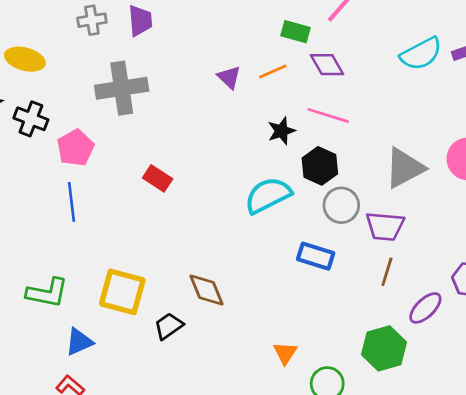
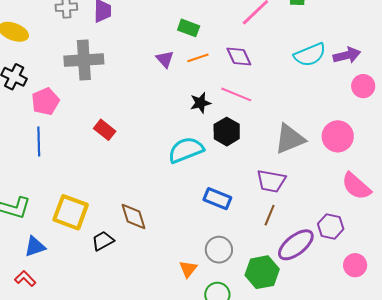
green rectangle: (296, 32) -> (189, 28), moved
gray circle: (341, 205) -> (219, 250), moved
purple ellipse: (425, 308) -> (296, 245), size x1.4

